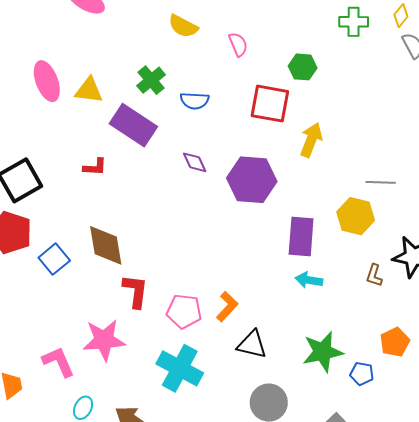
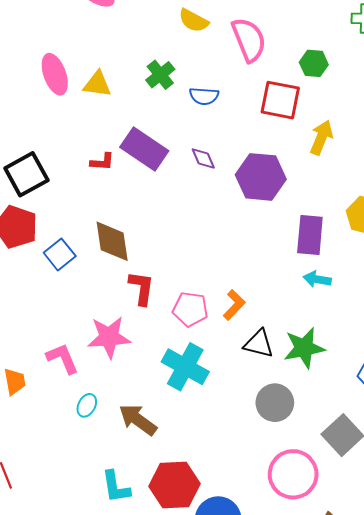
pink semicircle: (238, 44) -> (249, 40), size x1.8
purple rectangle: (133, 125) -> (144, 149), moved
green star: (323, 352) -> (304, 348), moved

